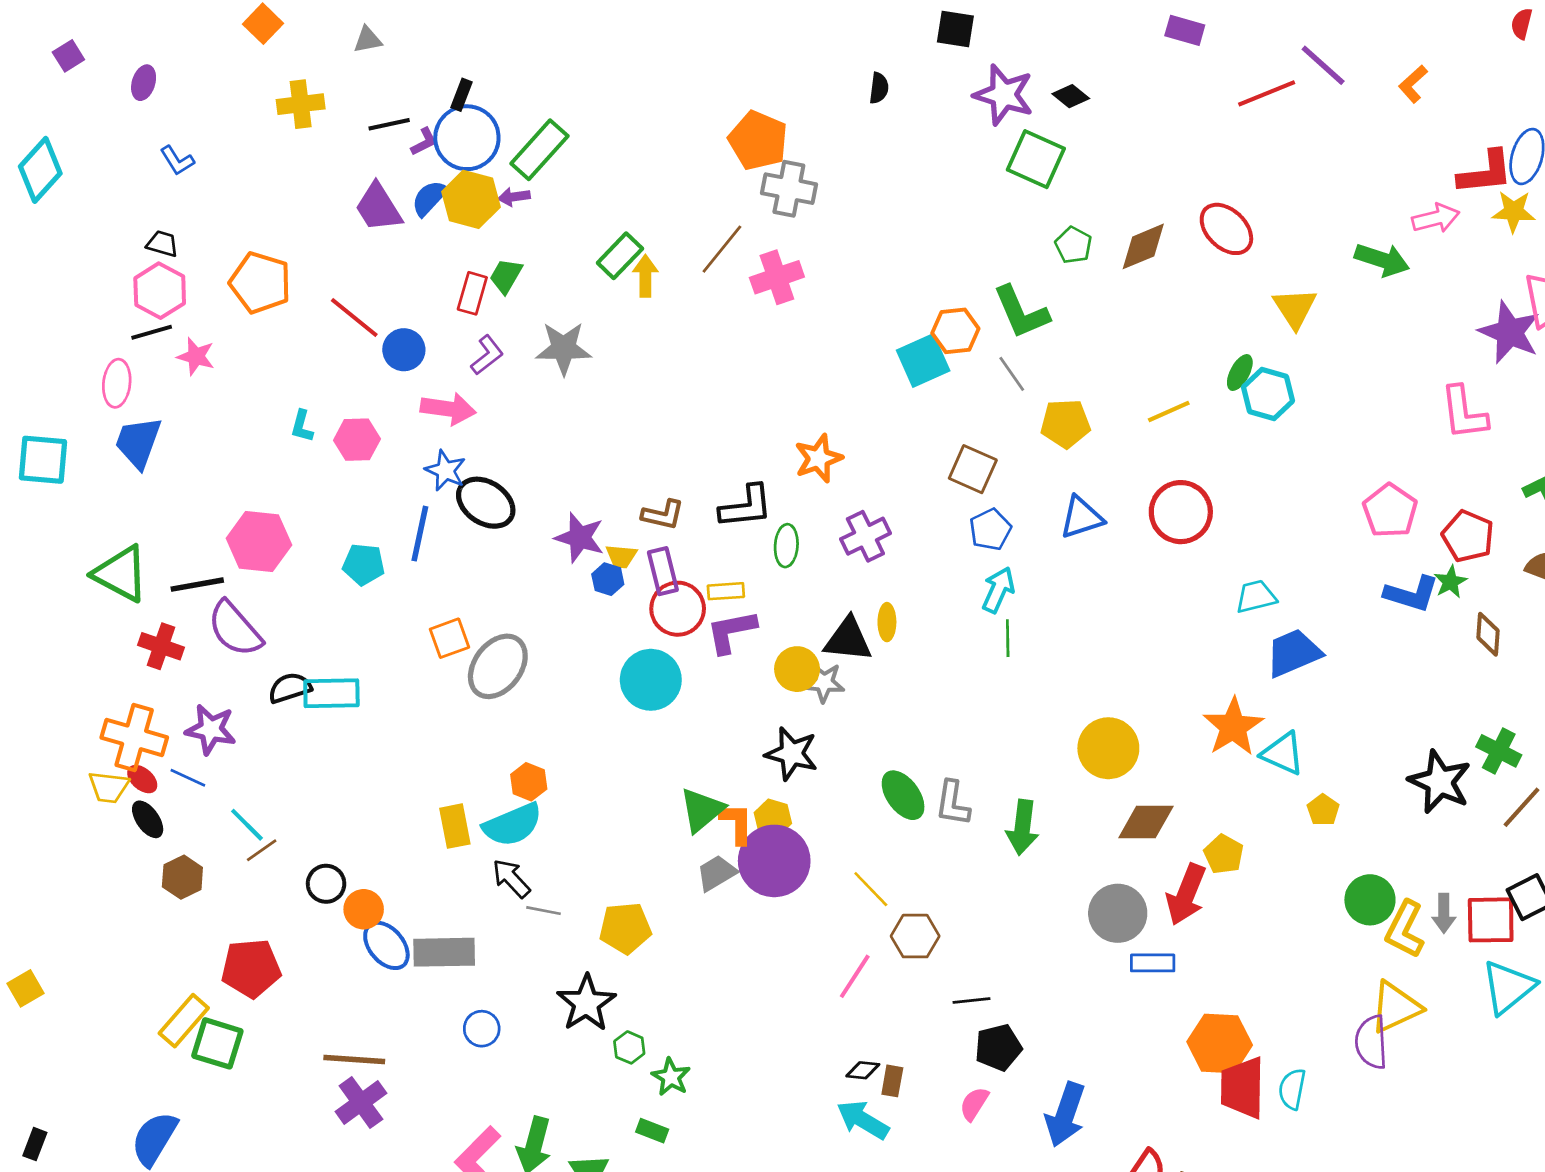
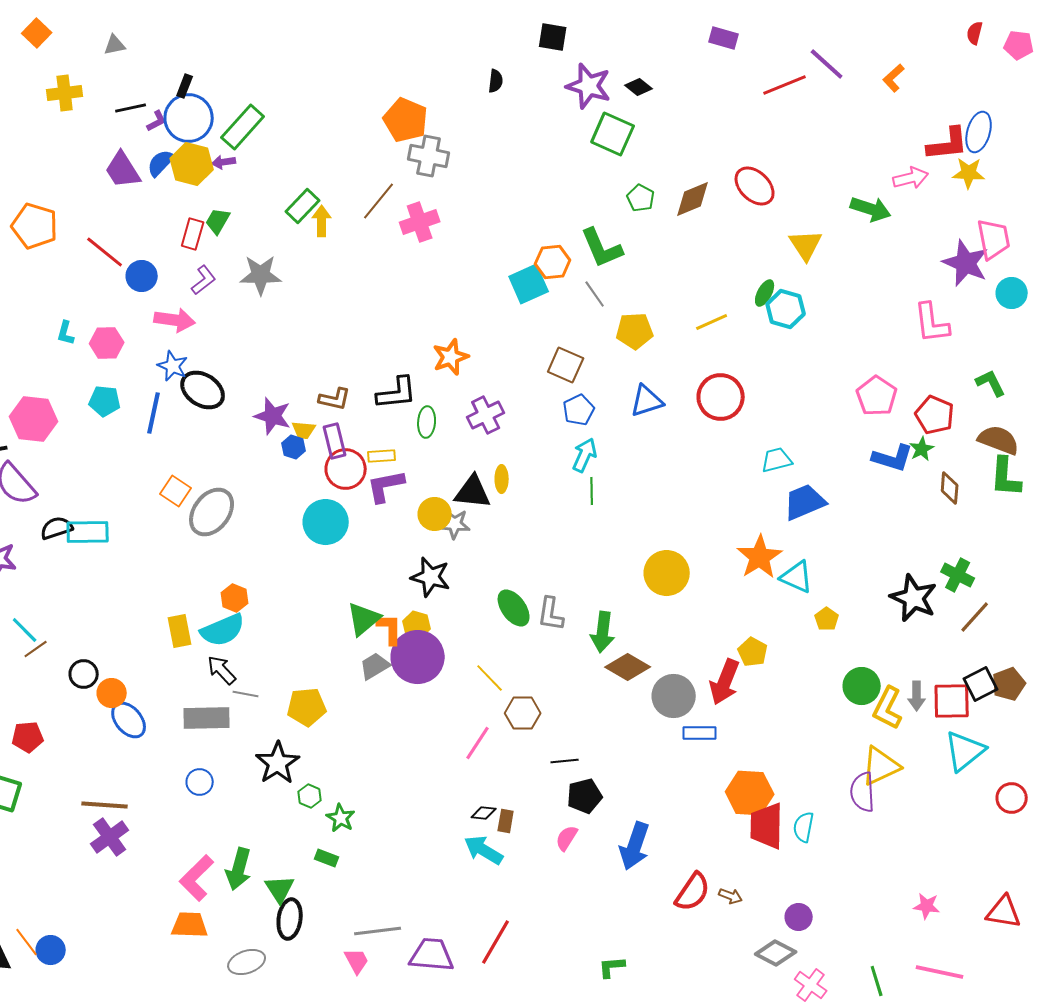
cyan pentagon: (364, 564) -> (105, 401), moved
orange square: (450, 638) -> (176, 491), turned -36
brown diamond: (1146, 822) -> (628, 667), moved, turned 30
gray rectangle: (444, 952) -> (207, 718), moved
red pentagon: (251, 968) -> (28, 737), size x0.7

